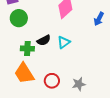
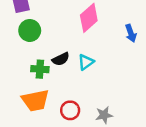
blue arrow: (99, 19) -> (131, 33), turned -48
orange trapezoid: (24, 73) -> (35, 101), turned -70

